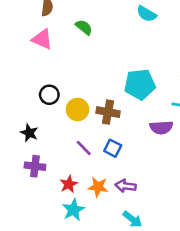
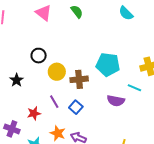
brown cross: (108, 112) -> (79, 79), turned -30
purple cross: (35, 166) -> (12, 129), moved
red star: (69, 184) -> (34, 113), moved

